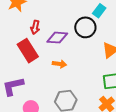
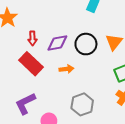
black circle: (85, 27) -> (86, 44), moved

